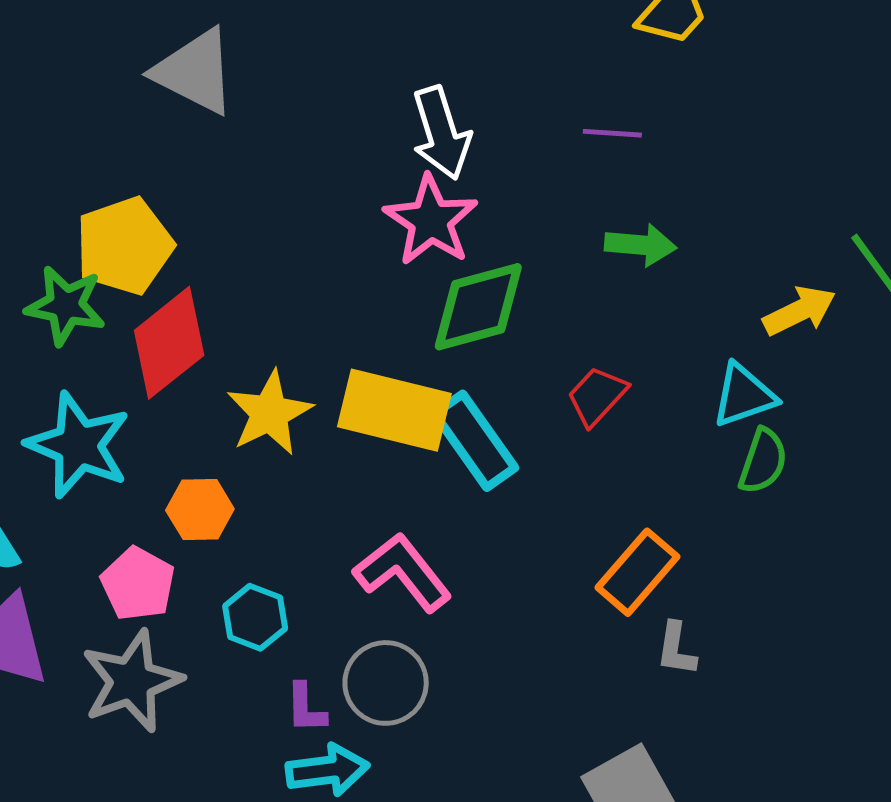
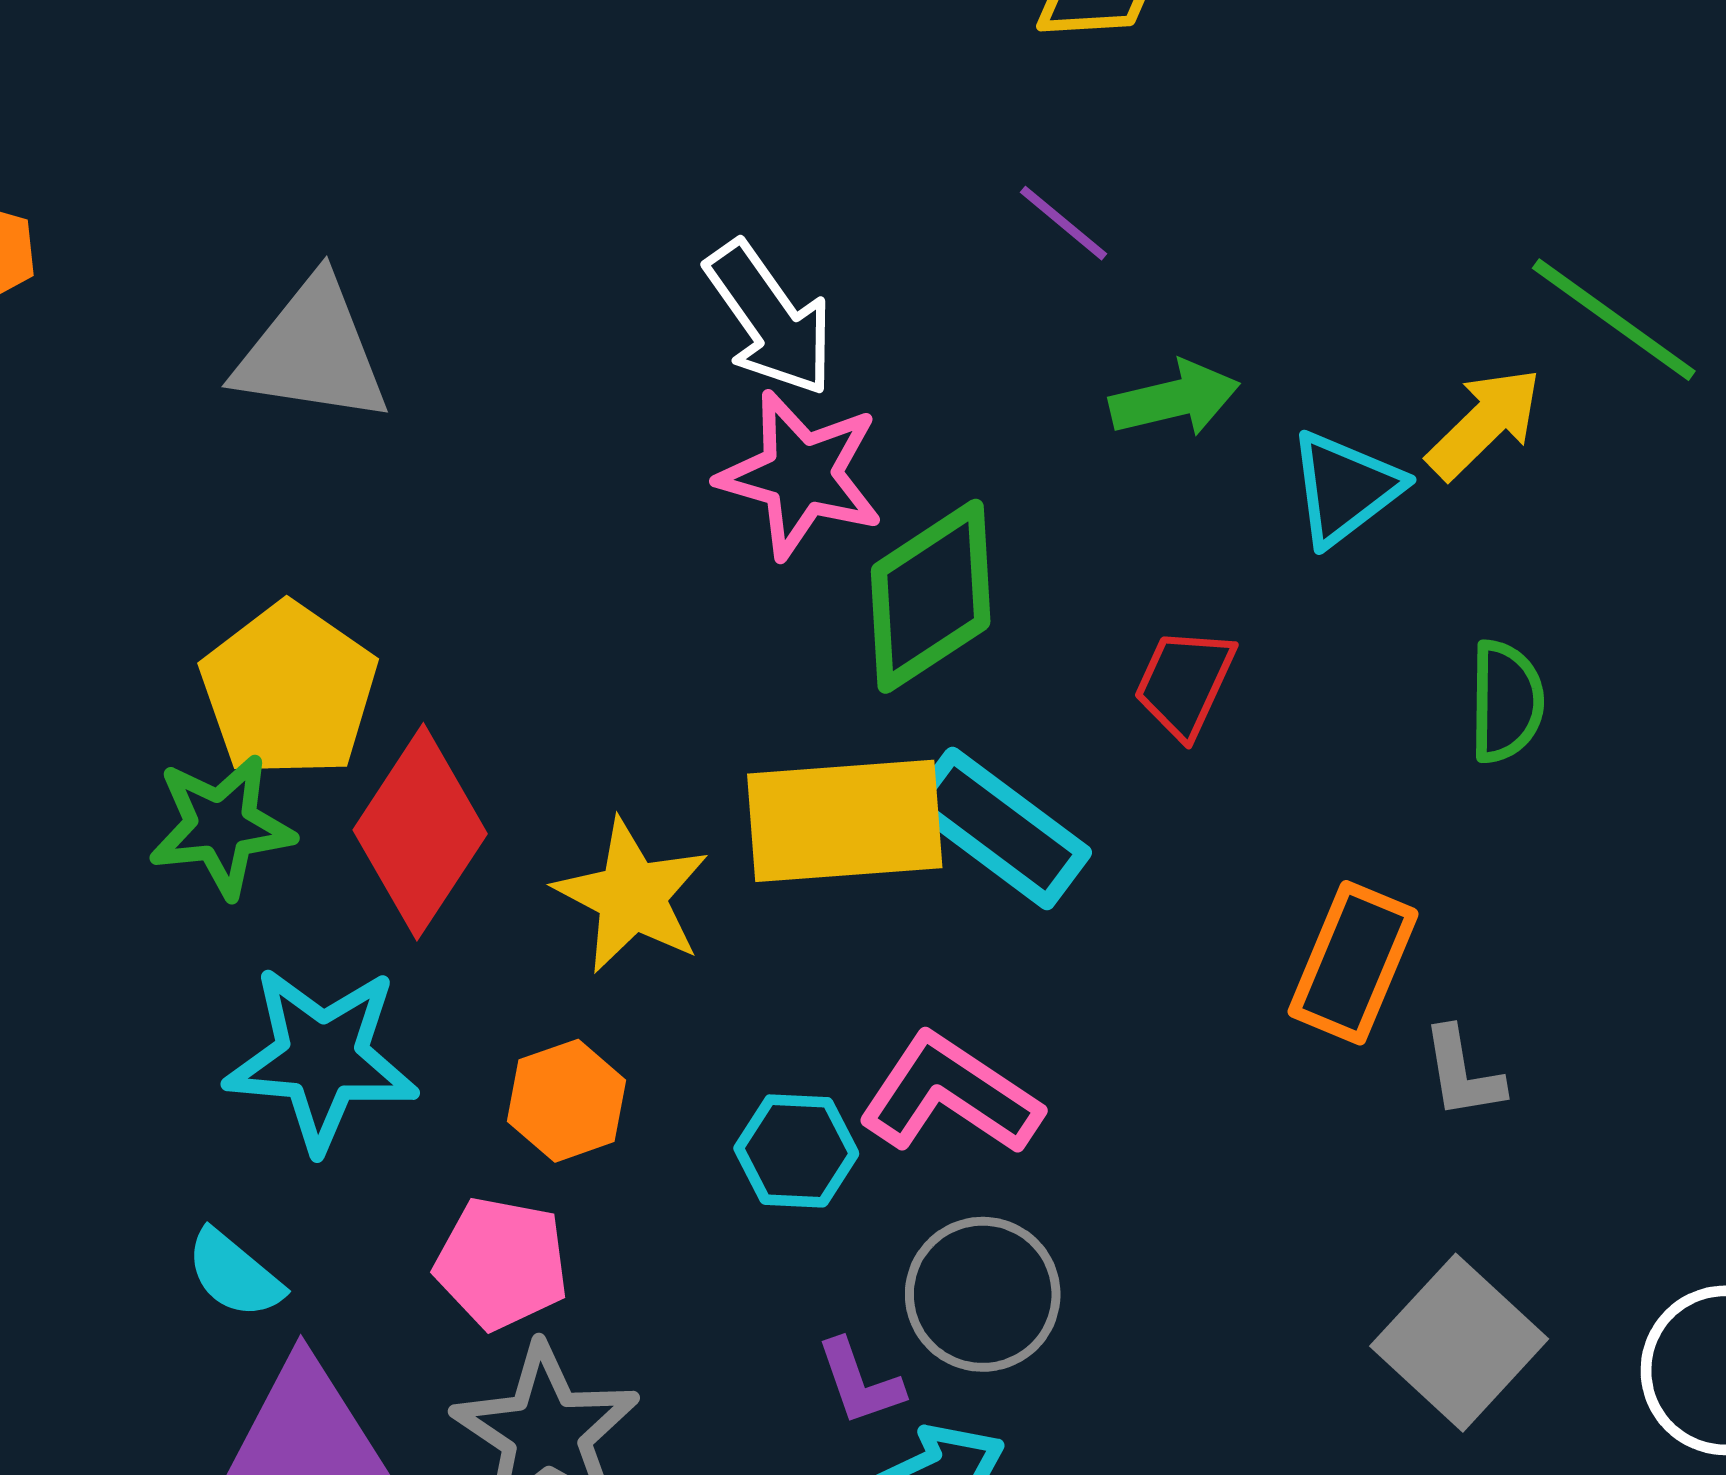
purple line: (612, 133) -> (1064, 223), turned 54
cyan triangle: (744, 395) -> (1345, 488), moved
cyan hexagon: (255, 617) -> (796, 1151), moved

